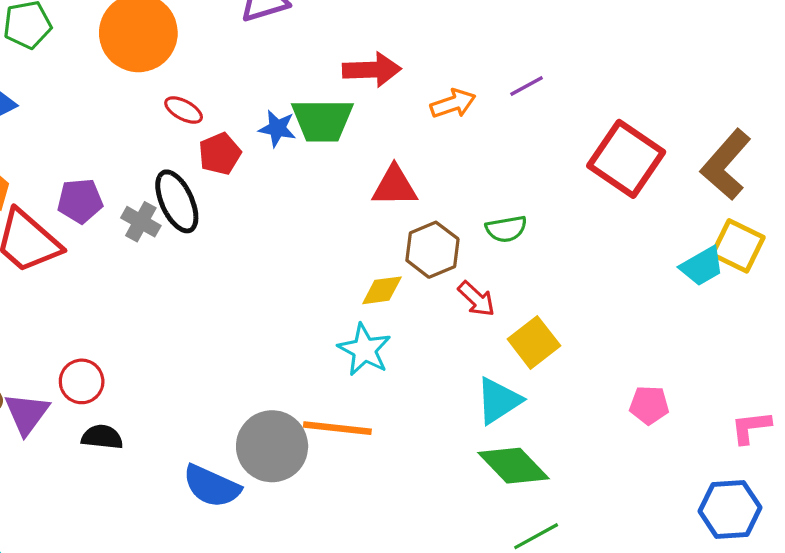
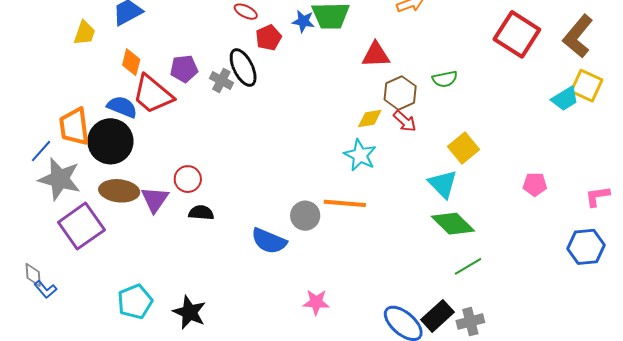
red arrow: (476, 299) -> (405, 121), moved
cyan triangle: (499, 401) -> (443, 184), turned -40
gray circle: (272, 446) -> (305, 216), size x0.7

